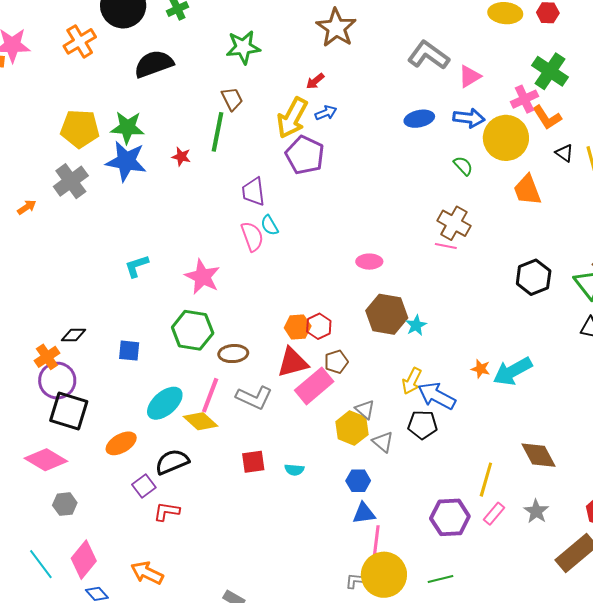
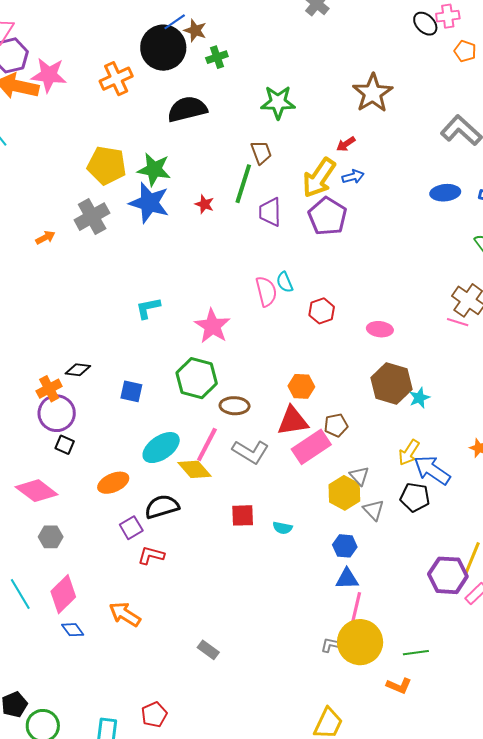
purple trapezoid: (253, 192) -> (270, 212), moved
red hexagon: (319, 326) -> (322, 311), moved
black square: (69, 411) -> (65, 445), size x0.5
purple hexagon: (450, 517) -> (448, 575), moved

